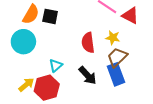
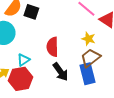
red semicircle: (88, 43) -> (52, 47), moved
cyan triangle: (56, 65) -> (23, 60), moved

